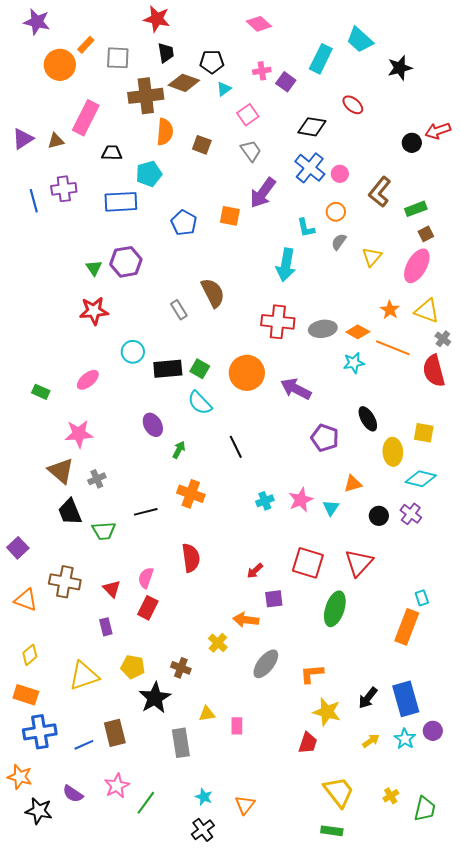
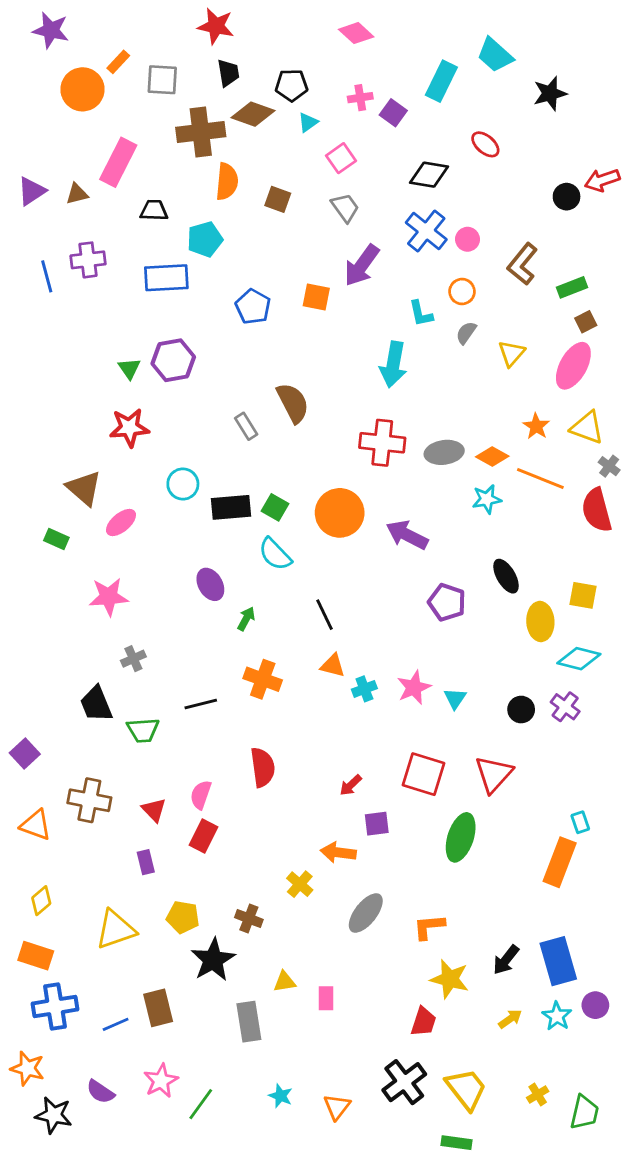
brown triangle: (61, 471) -> (84, 488), moved
orange triangle: (353, 484) -> (333, 666), moved, turned 30
black cross: (203, 830) -> (404, 1082), moved, size x1.4

